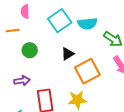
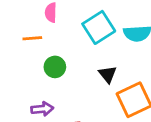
black triangle: (68, 54) -> (108, 74), turned -40

